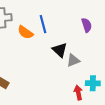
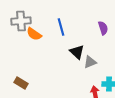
orange semicircle: (25, 32) -> (34, 34), moved

